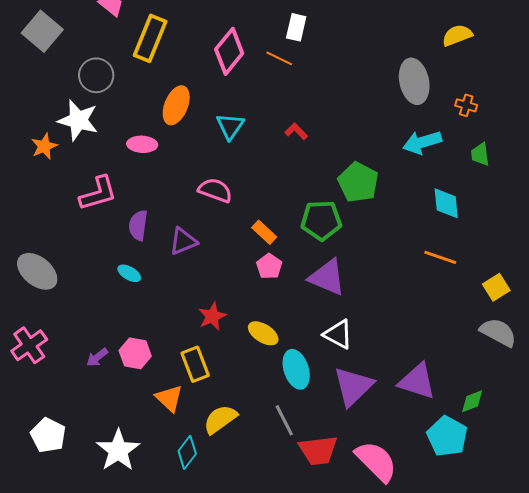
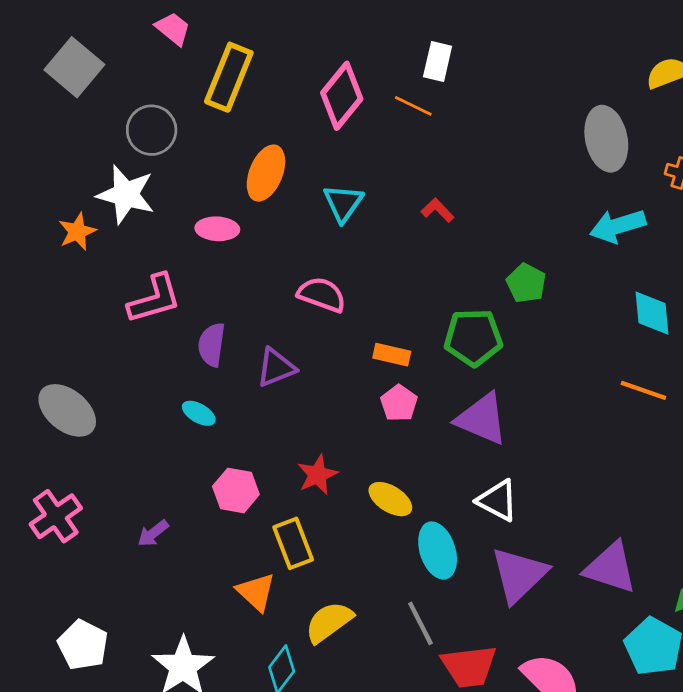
green pentagon: (358, 182) -> (526, 283), size x0.7
orange rectangle: (264, 232) -> (392, 355), turned -30
pink hexagon: (135, 353) -> (236, 490), moved

